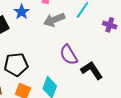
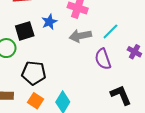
purple semicircle: (69, 55) -> (103, 59), moved
black L-shape: (92, 70) -> (121, 95), moved

